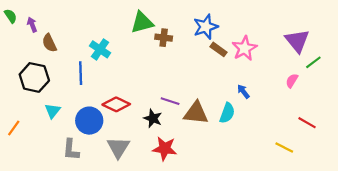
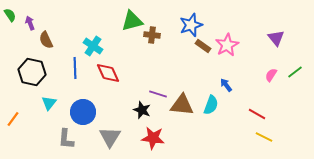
purple triangle: (297, 41) -> (276, 38), size x0.7
green line: (313, 62) -> (295, 72), moved
red diamond: (116, 104) -> (108, 73), moved, turned 40
red line: (307, 123) -> (257, 114), moved

